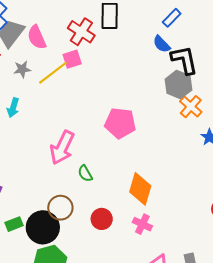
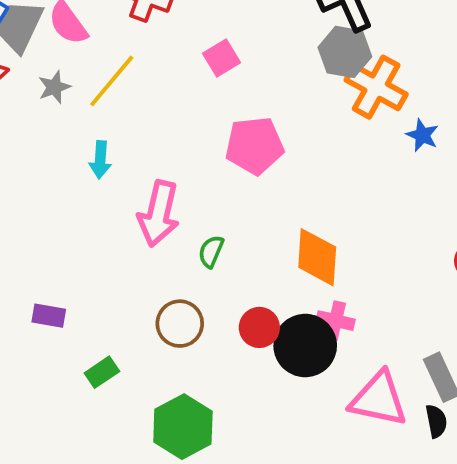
pink square: (72, 59) -> (221, 58), moved
orange cross: (191, 107) -> (376, 87), size x1.4
cyan arrow: (13, 108) -> (100, 160), moved
green semicircle: (85, 174) -> (211, 251), turned 66
black circle: (43, 227) -> (305, 345), moved

